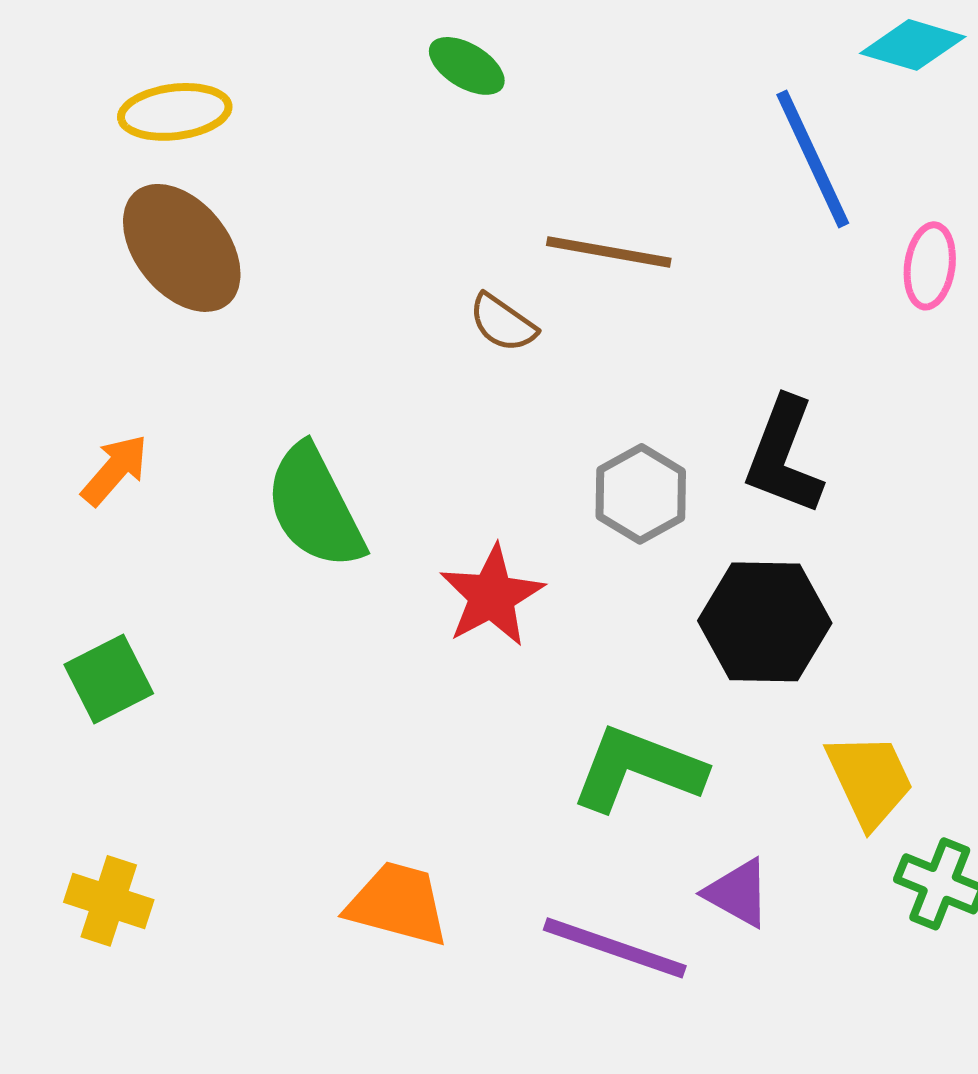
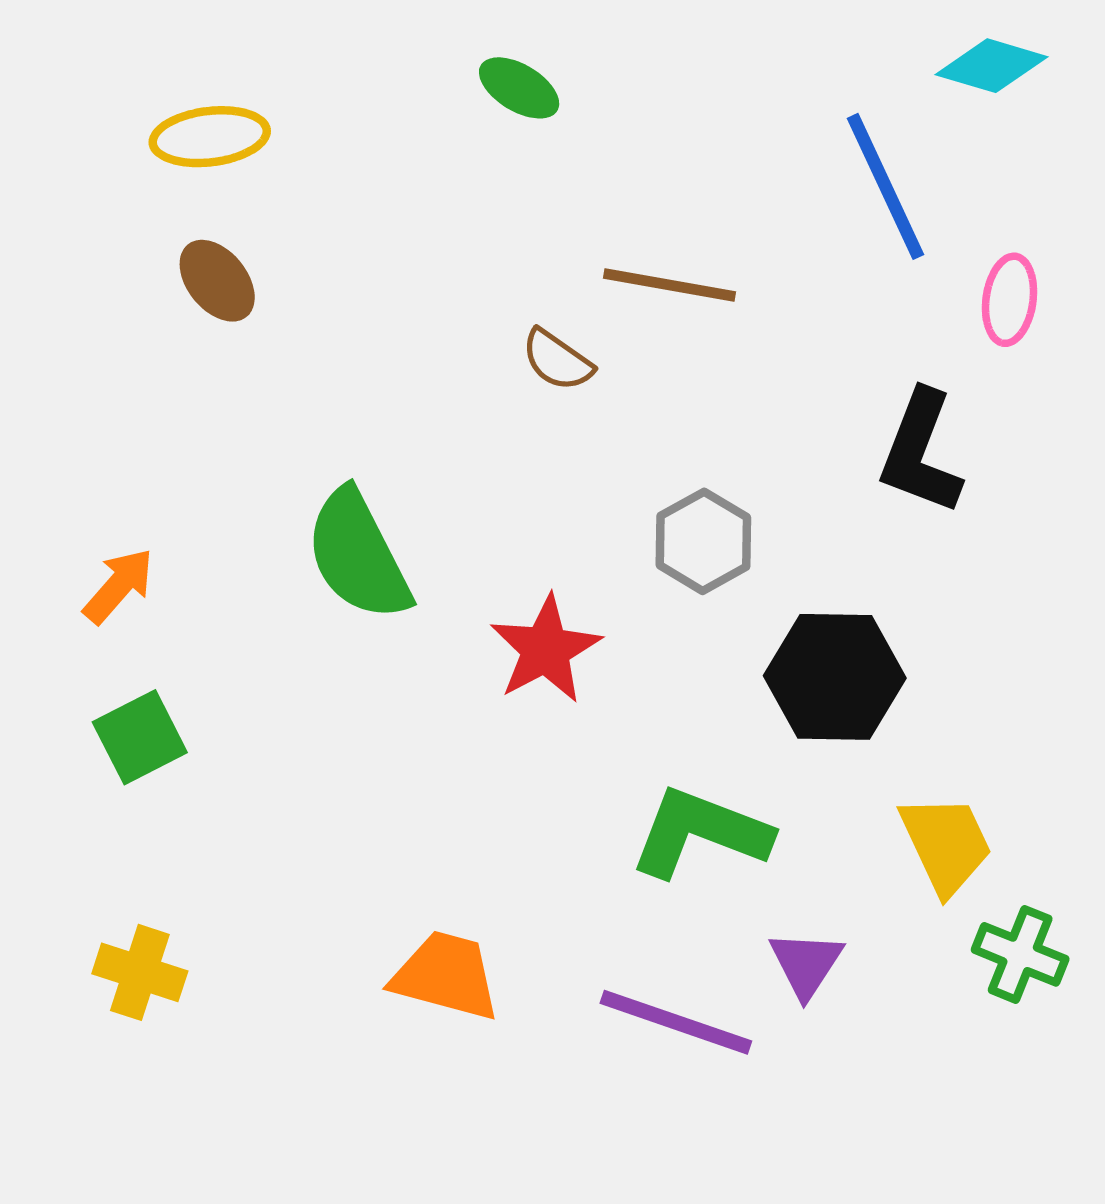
brown ellipse: (182, 248) -> (217, 281), size x0.6
black L-shape: (784, 456) -> (921, 452), moved
orange arrow: (115, 470) -> (119, 586), moved
purple triangle: (738, 893) -> (806, 964), turned 34

